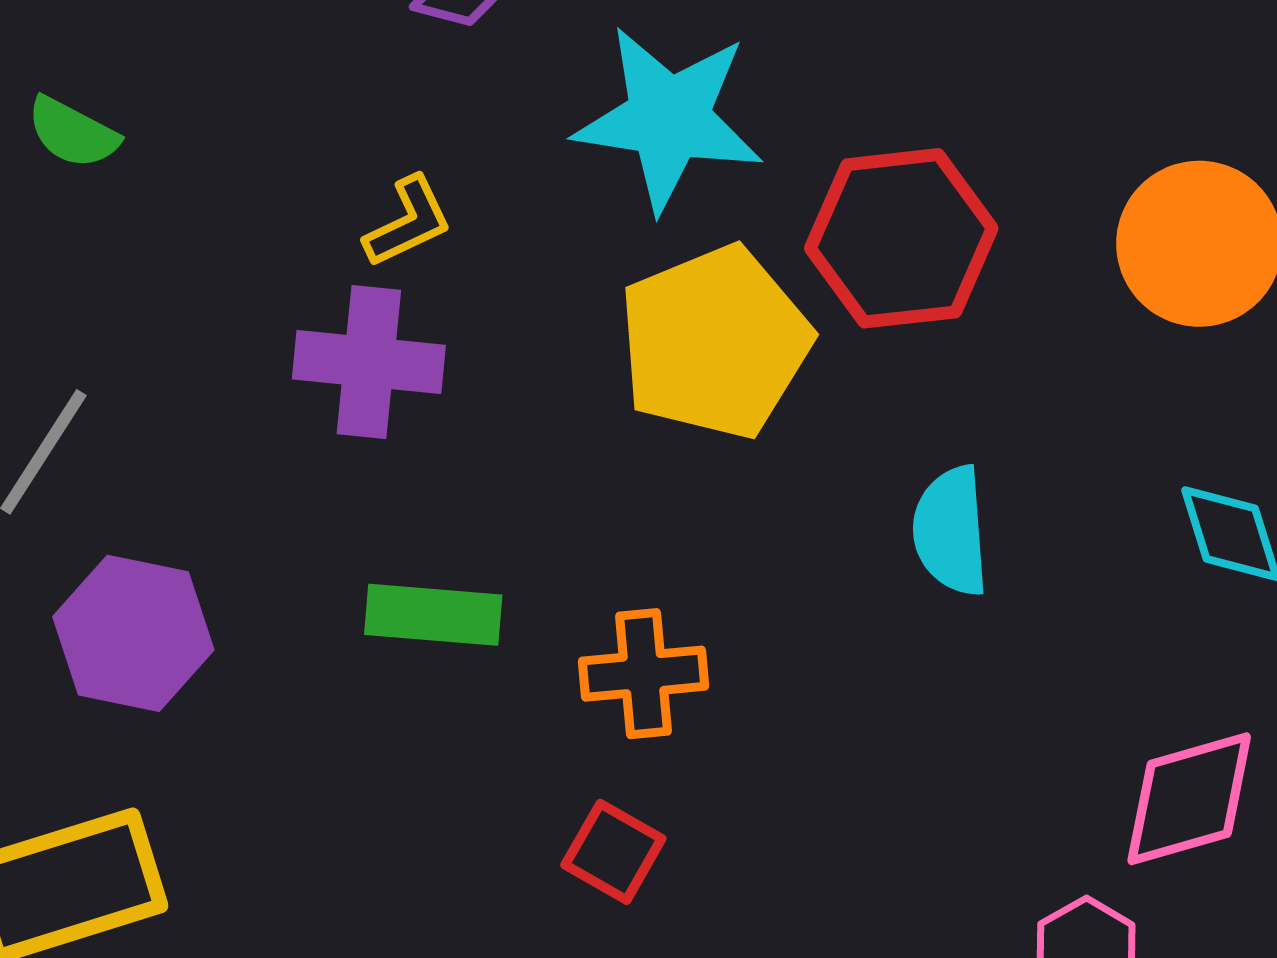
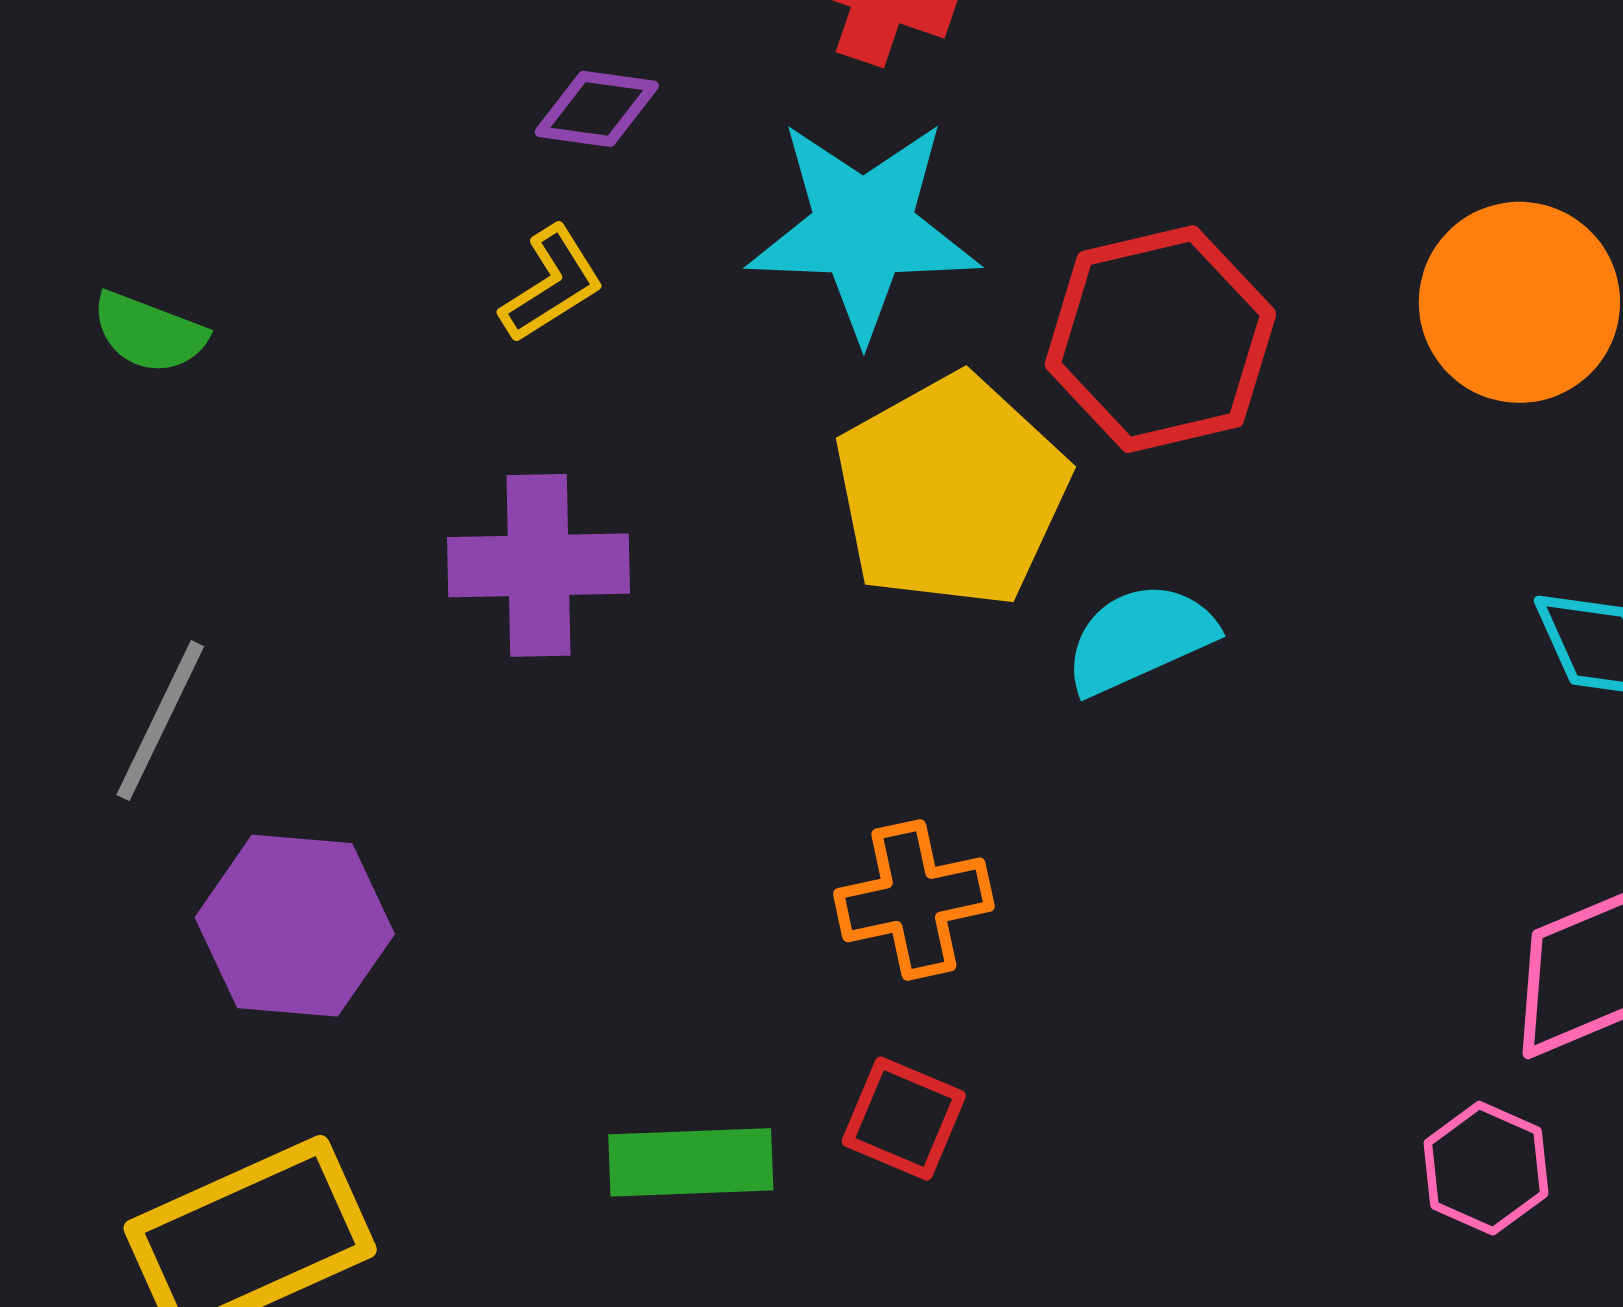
yellow L-shape: (408, 222) -> (552, 284), moved
cyan semicircle: (951, 531) -> (1140, 638), moved, turned 77
green rectangle: (433, 615) -> (691, 1162), moved

